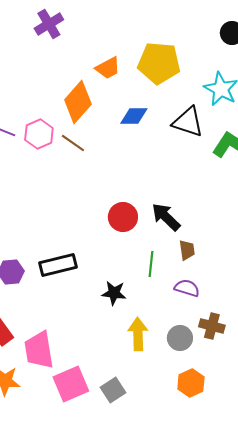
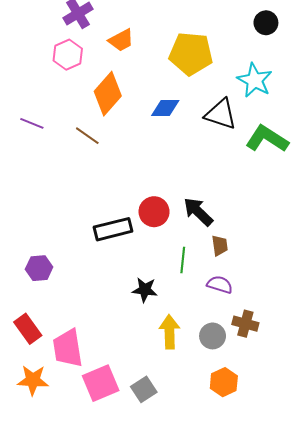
orange trapezoid: (108, 68) -> (121, 40), moved
pink hexagon: (39, 134) -> (68, 55), moved
brown line: (73, 143) -> (87, 136), moved
black rectangle: (58, 265) -> (113, 229), moved

